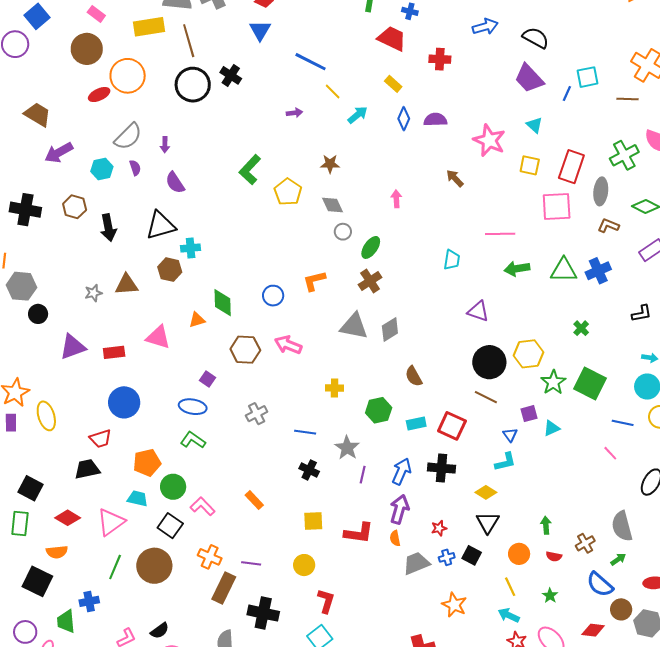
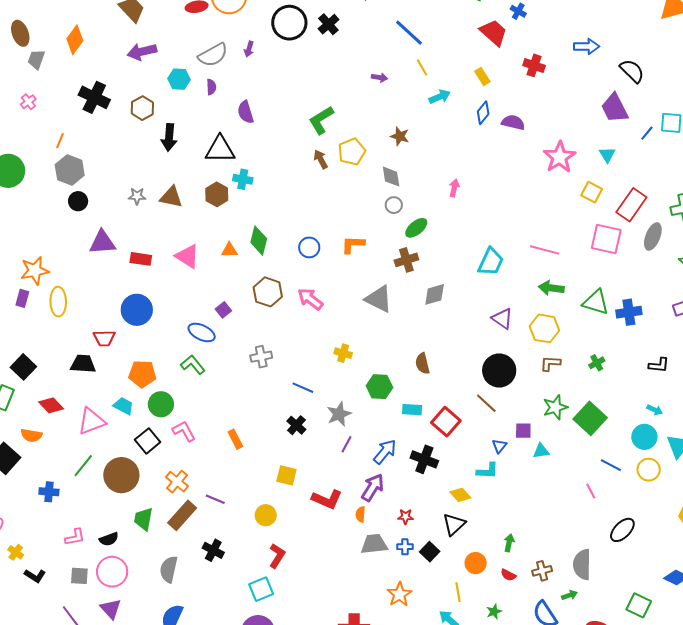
purple arrow: (165, 145) -> (249, 49), moved
brown arrow: (455, 178) -> (321, 159), moved
brown L-shape: (608, 226) -> (550, 363), moved, turned -35
cyan trapezoid: (452, 260) -> (491, 262), size x1.4
gray diamond: (390, 329) -> (435, 294), moved
yellow hexagon: (529, 354) -> (544, 328), moved
black cross: (263, 613) -> (213, 550), size x0.7
green trapezoid: (66, 621) -> (143, 519), moved

